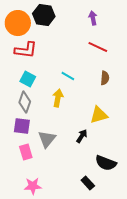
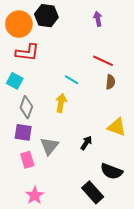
red line: (98, 47) -> (103, 61), moved
cyan square: (28, 79) -> (15, 81), moved
yellow triangle: (99, 115) -> (117, 127), moved, turned 36
black rectangle: (88, 183) -> (93, 192), size x1.5
pink star: (33, 186) -> (35, 195), turned -30

